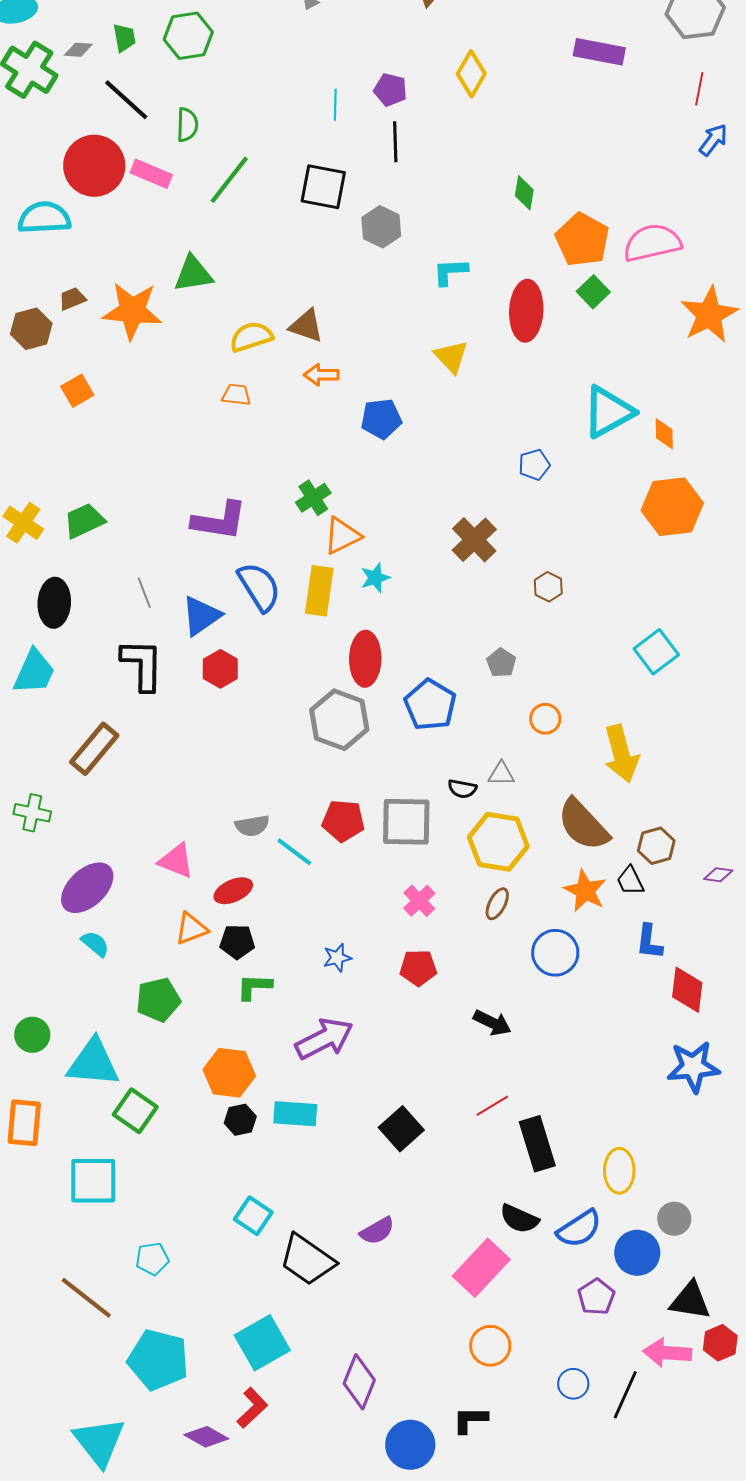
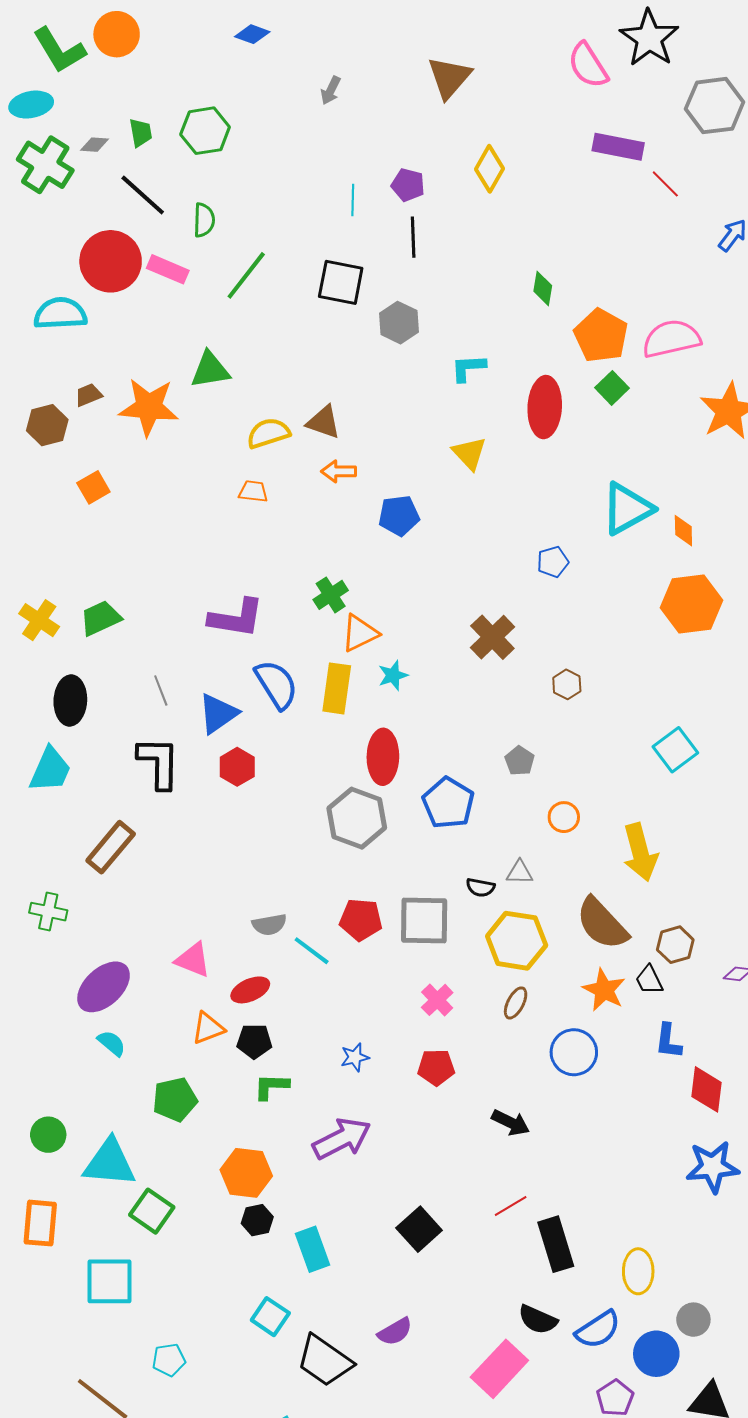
red line: (699, 89) -> (665, 184), moved, turned -56
cyan rectangle: (295, 1114) -> (313, 1249), moved, turned 66

